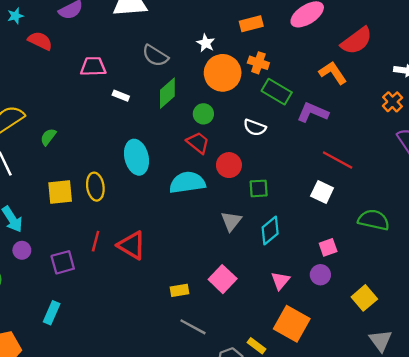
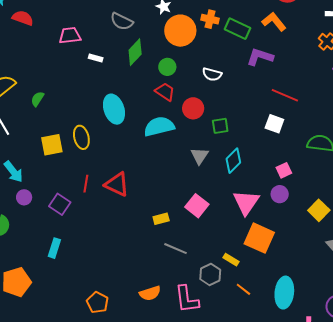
green rectangle: (277, 92) -> (238, 29), moved
purple square: (63, 262) -> (60, 204), turned -35
pink triangle: (280, 281) -> (246, 202), size x1.6

